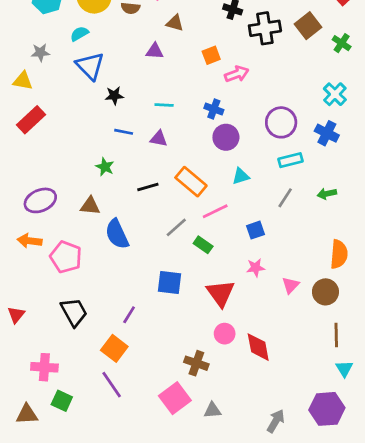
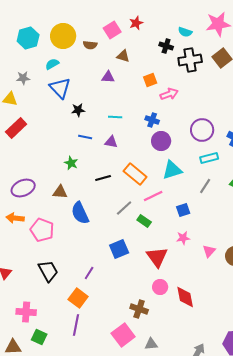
cyan triangle: (241, 176) -> (172, 170), size x1.5
blue square: (169, 282) -> (119, 249), turned -30
purple line: (112, 385) -> (76, 325), turned 45

